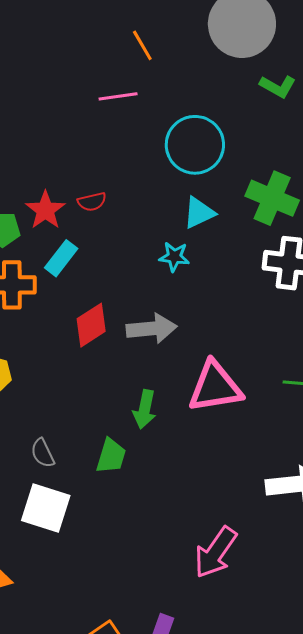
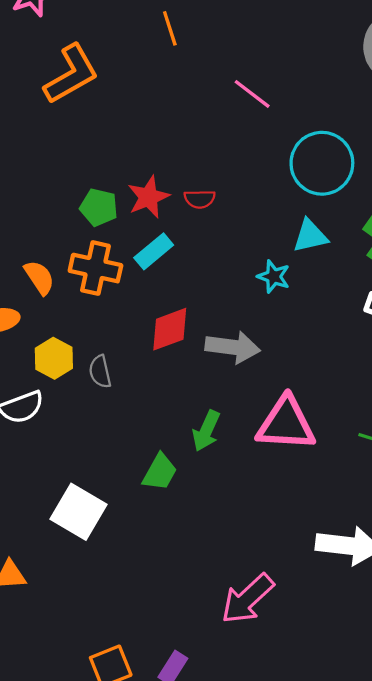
orange line: (142, 45) -> (170, 28), moved
pink line: (118, 96) -> (252, 94), turned 33
gray semicircle: (43, 453) -> (100, 372), moved

